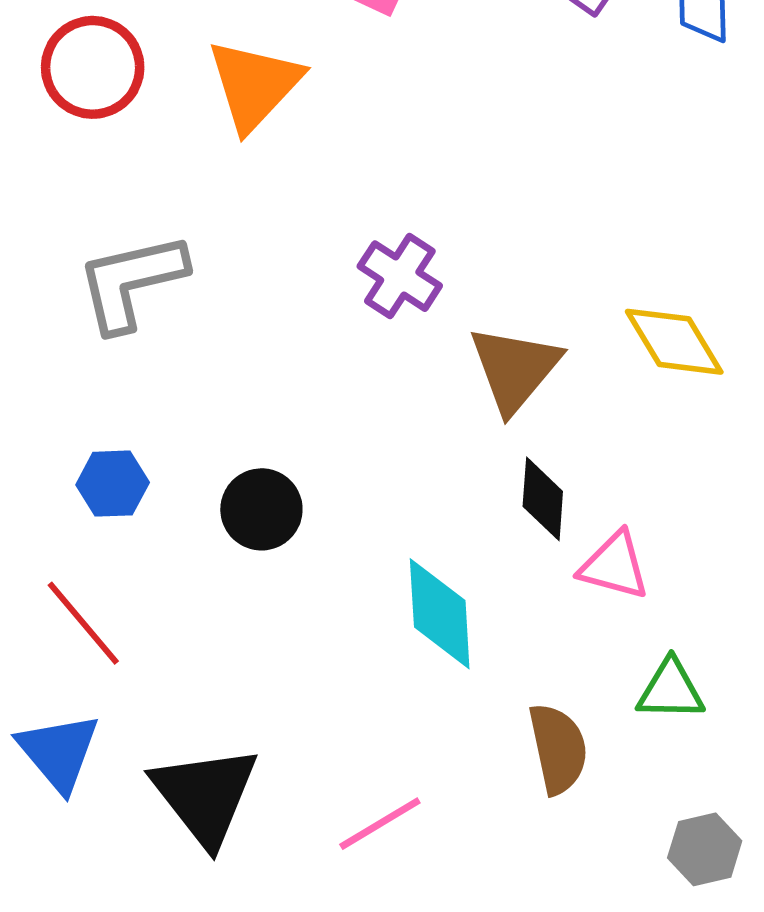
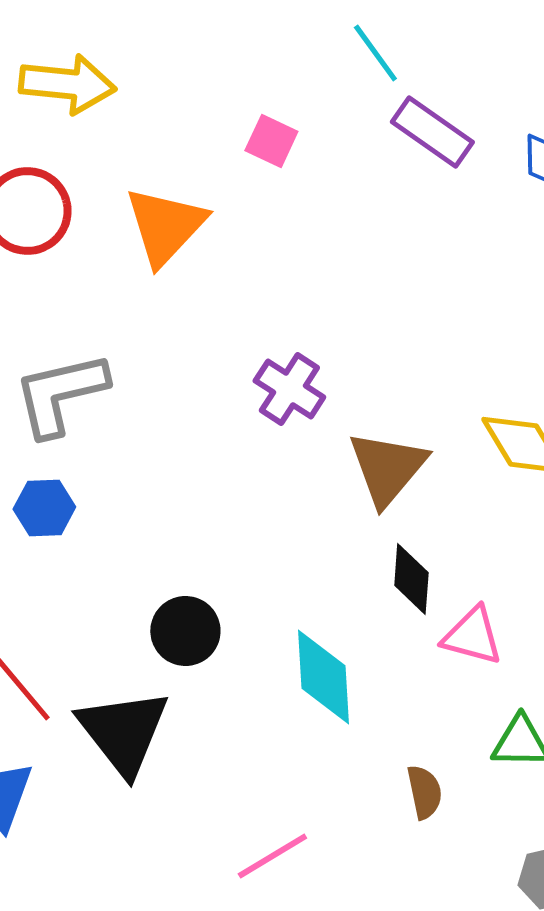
blue hexagon: (113, 484) -> (44, 508), moved
black circle: (261, 509) -> (185, 631), moved
brown semicircle: (558, 749) -> (424, 792), size x0.7
black triangle: (205, 795) -> (123, 732), moved

